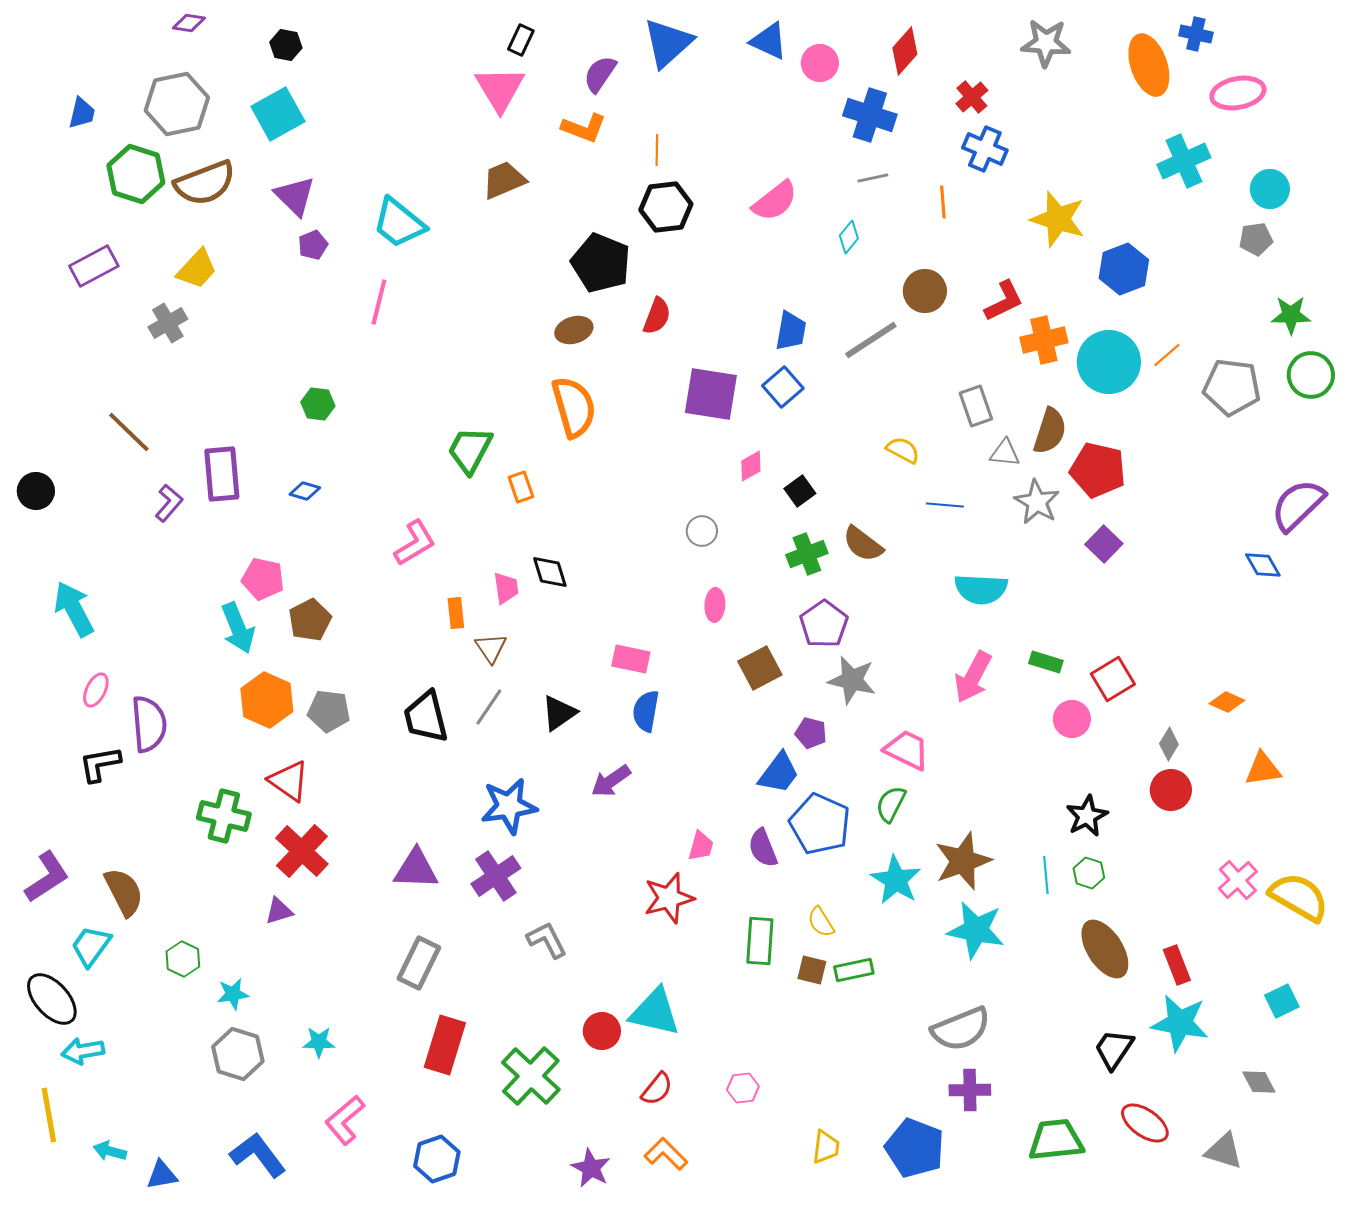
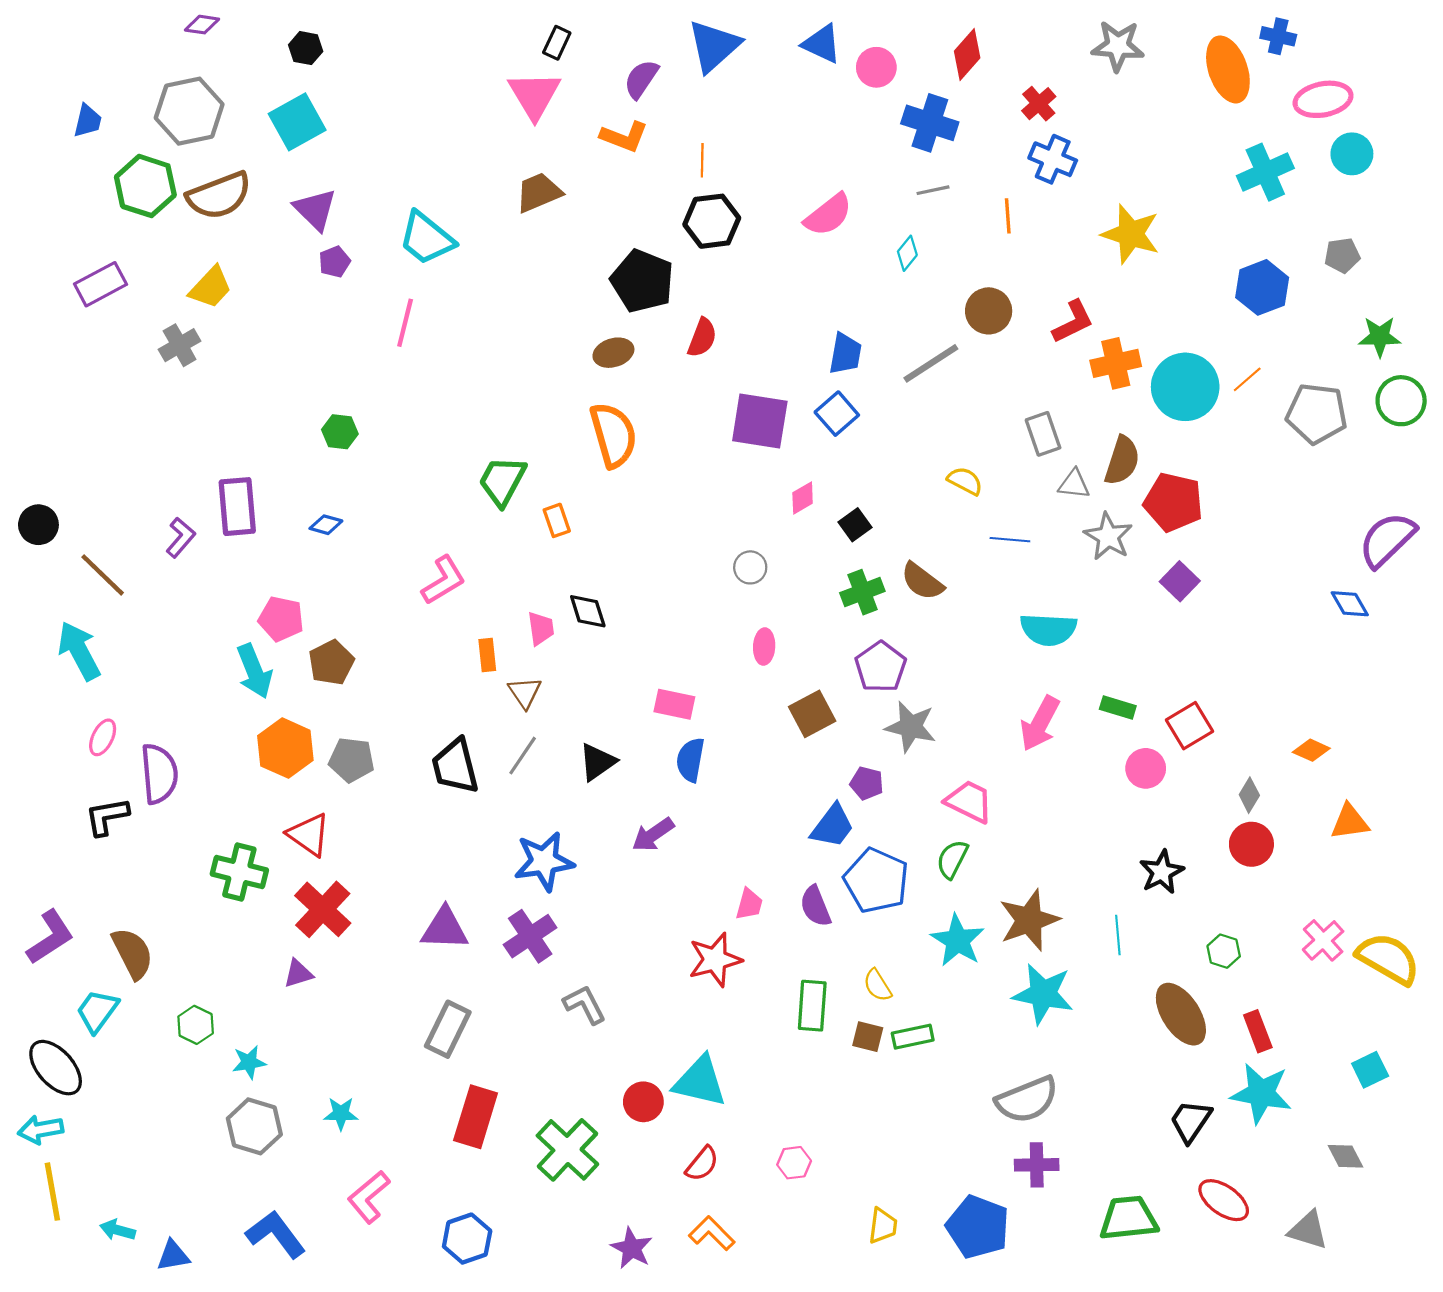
cyan circle: (1270, 189) -> (1352, 154), moved
blue hexagon: (1124, 269) -> (1262, 287), moved
brown line: (129, 432) -> (103, 575), moved
green hexagon: (1089, 873) -> (1224, 951), moved
cyan arrow: (83, 1051) -> (41, 1130), moved

